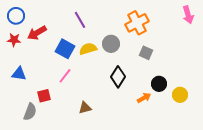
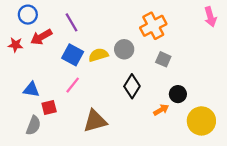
blue circle: (16, 16) -> (28, 15), moved
purple line: (80, 20) -> (72, 22), moved
blue triangle: (19, 74) -> (31, 90), moved
yellow circle: (180, 95) -> (201, 121), moved, size x1.6
brown triangle: (85, 108) -> (95, 121), size x1.6

